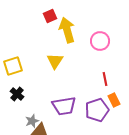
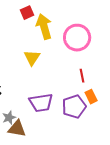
pink circle: (100, 41) -> (77, 38), size x1.4

